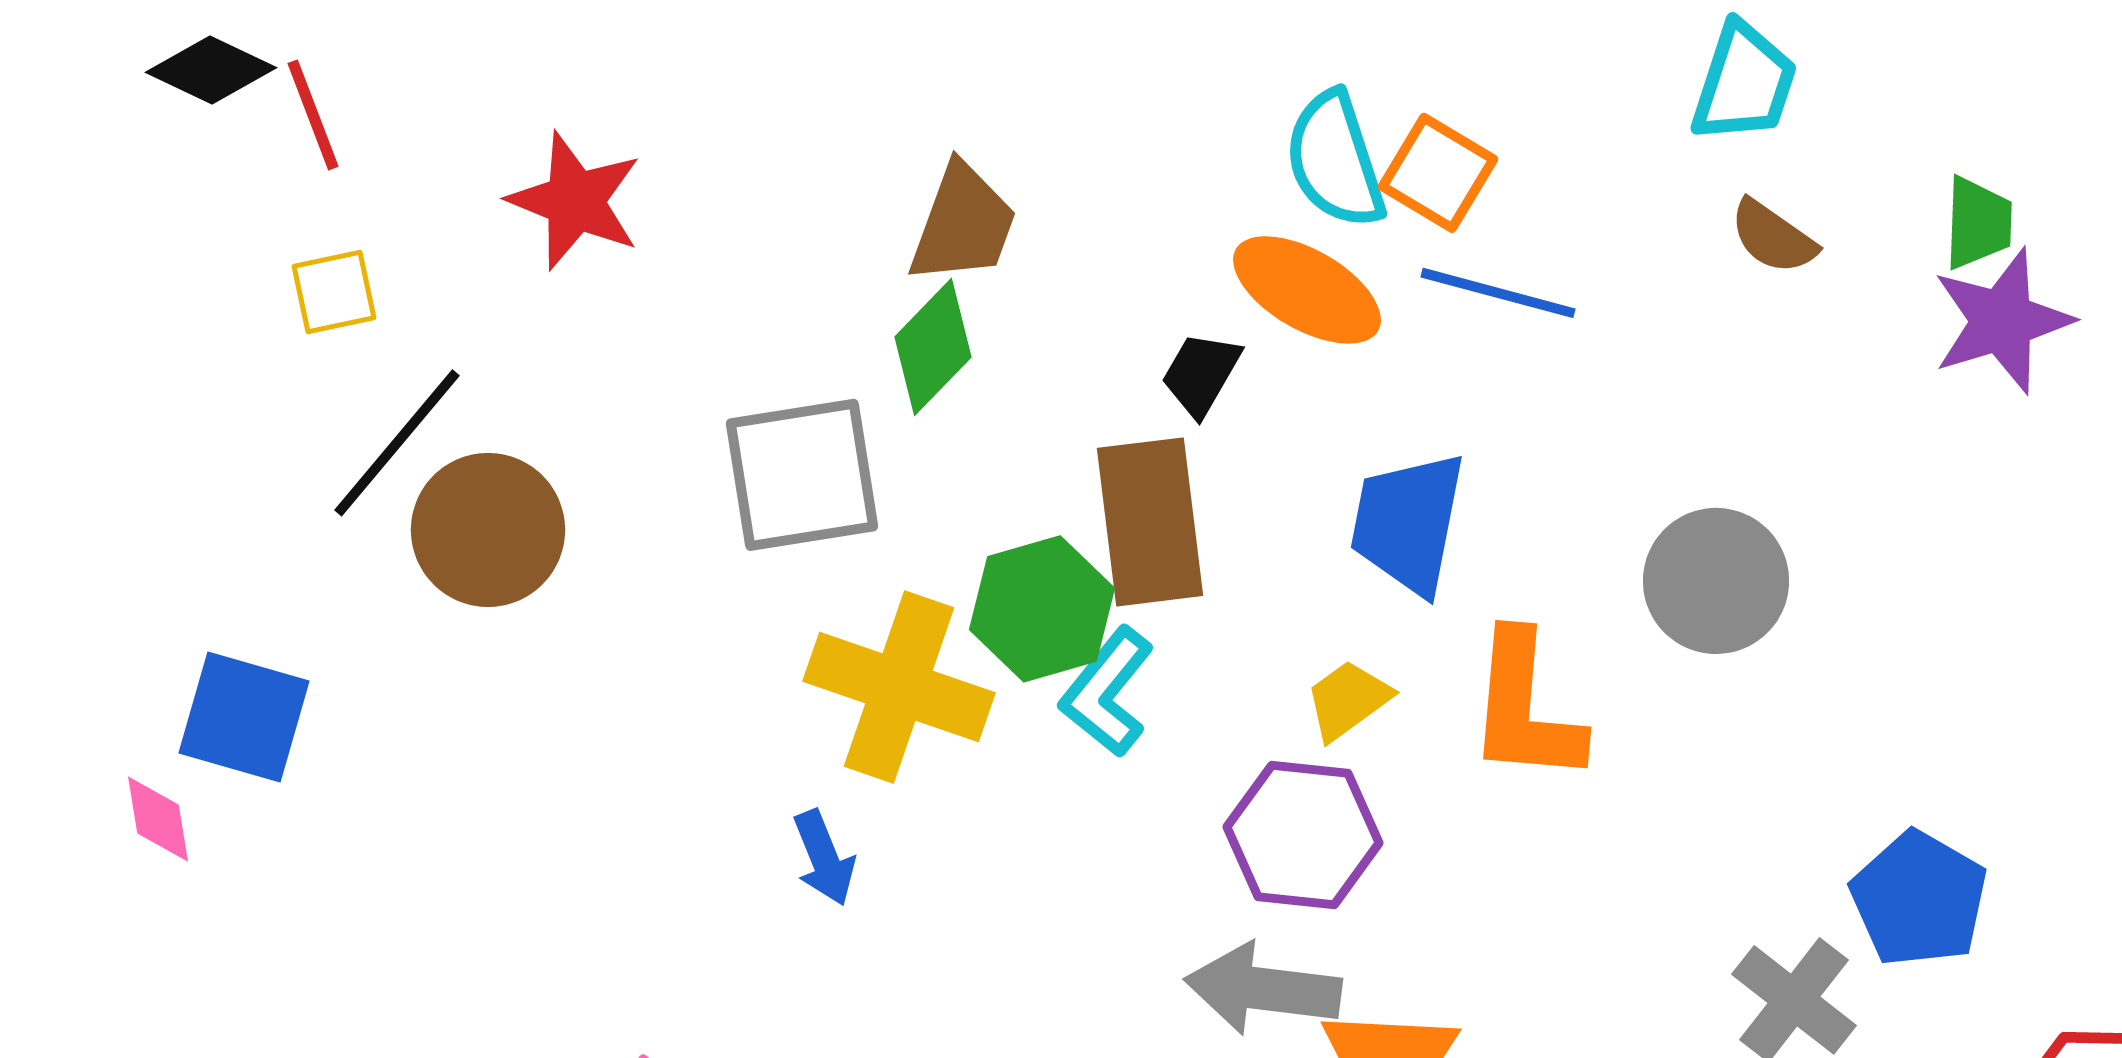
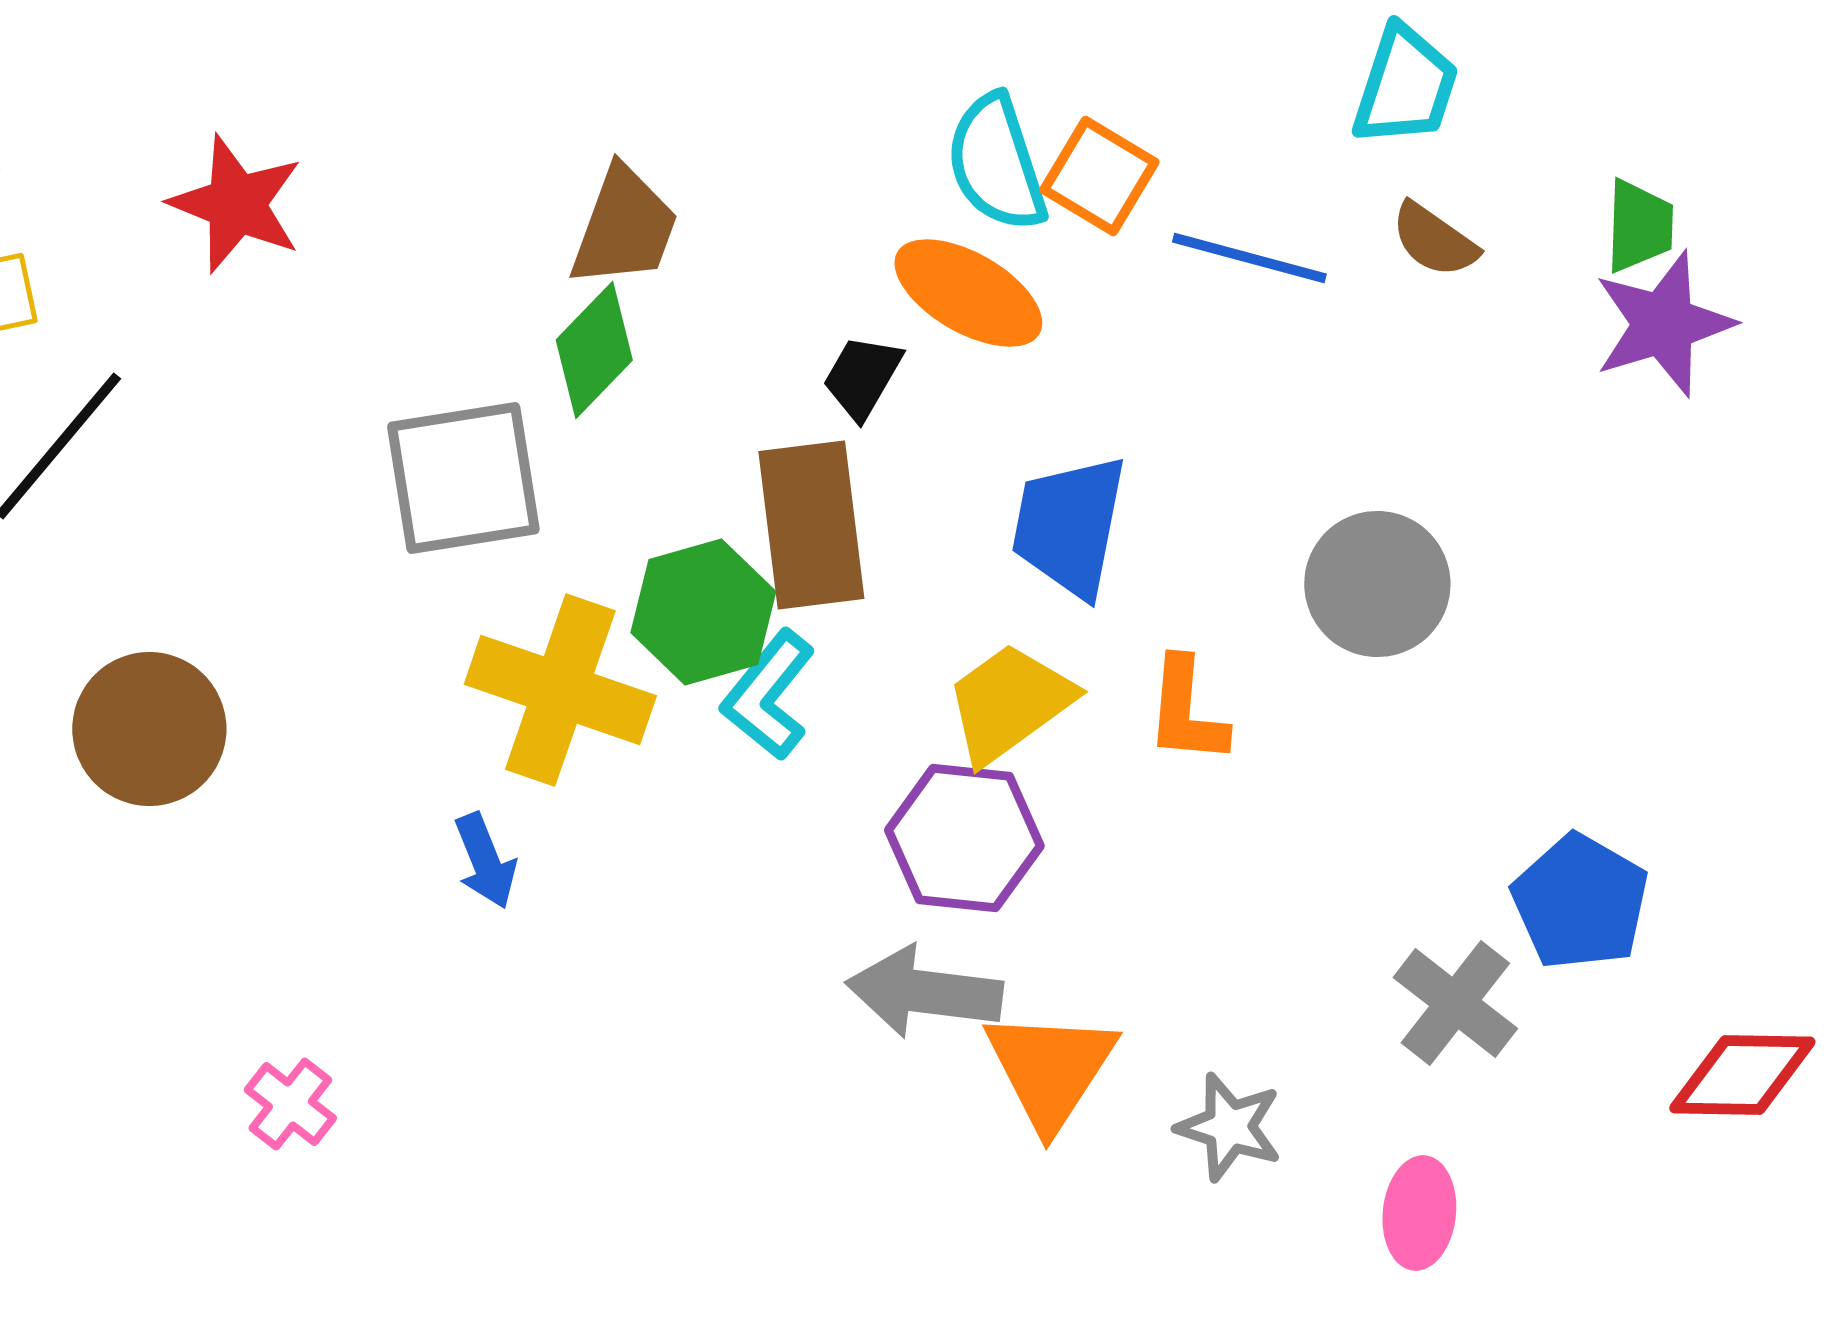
blue line: (1498, 293) -> (1249, 258), moved
brown circle: (488, 530) -> (149, 729), moved
yellow trapezoid: (1348, 700) -> (1009, 703), size x1.5
orange L-shape: (1525, 708) -> (1186, 711), size x0.7

